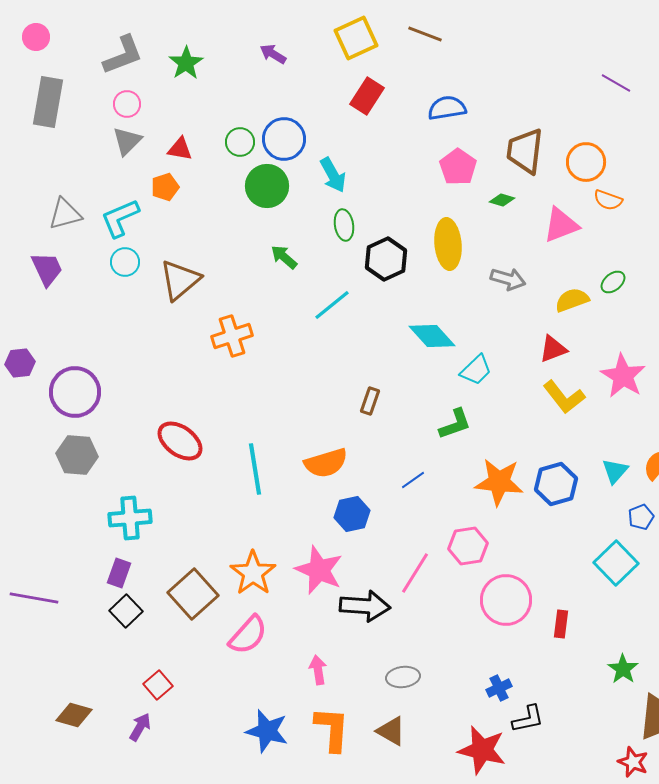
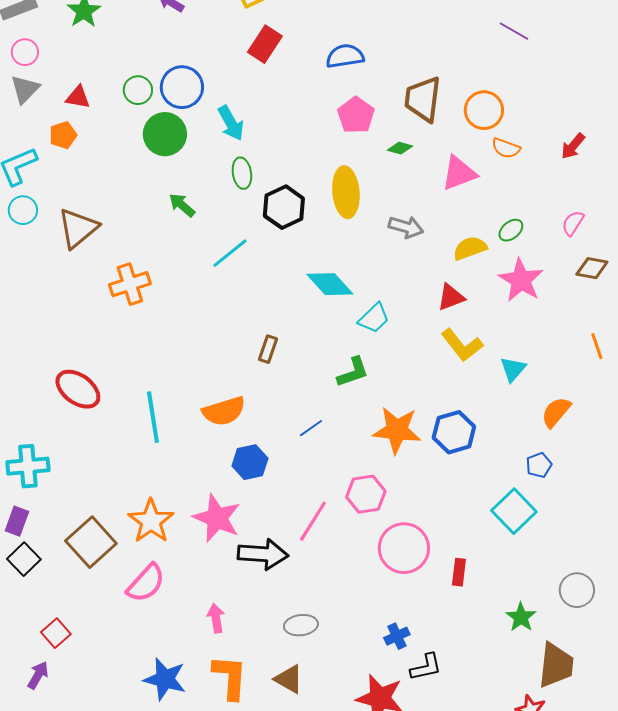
pink star: (623, 376) -> (521, 280), moved
cyan triangle: (615, 471) -> (513, 369), moved

